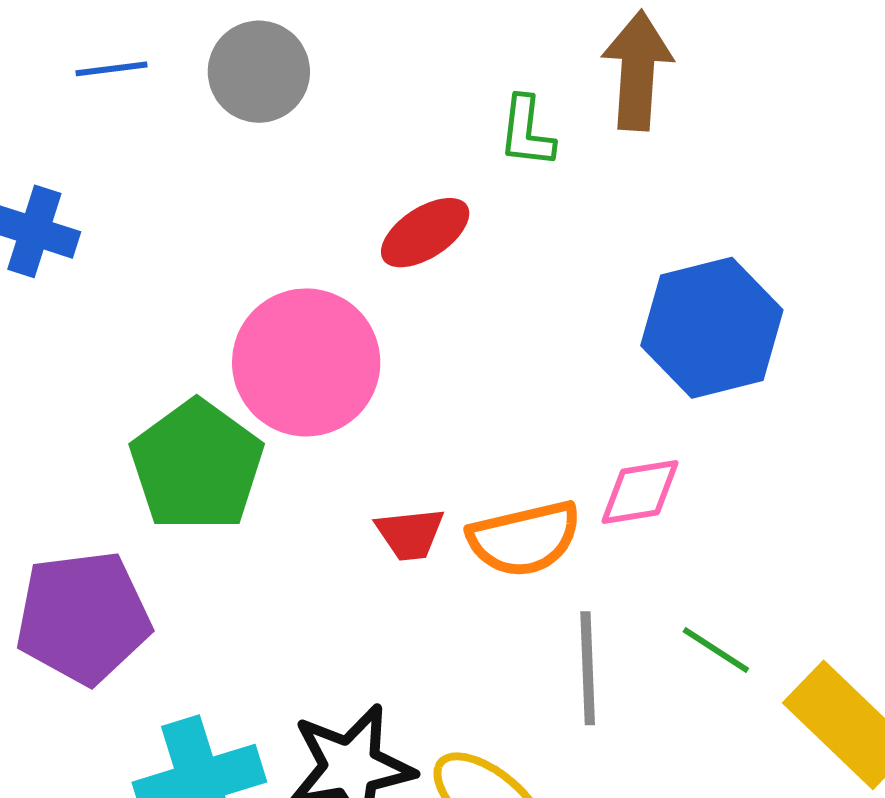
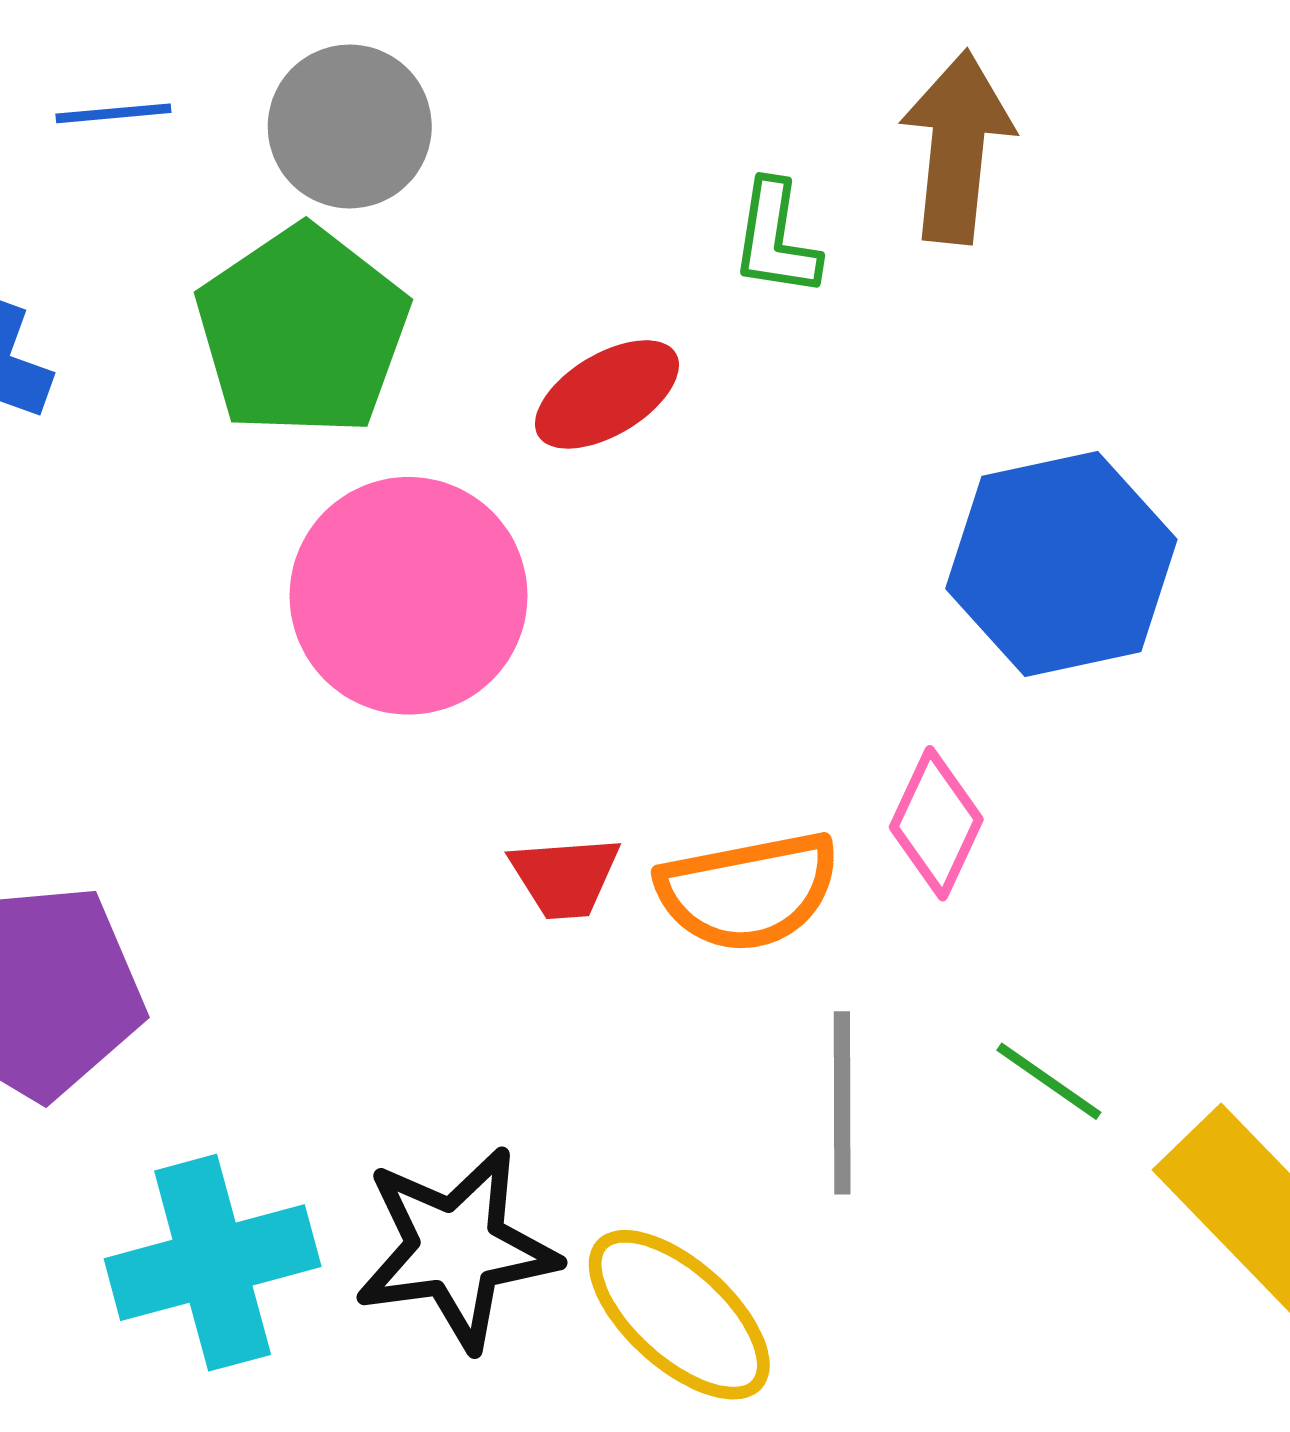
green pentagon: (197, 466) -> (302, 331), moved
pink diamond: (640, 492) -> (936, 823), turned -58

